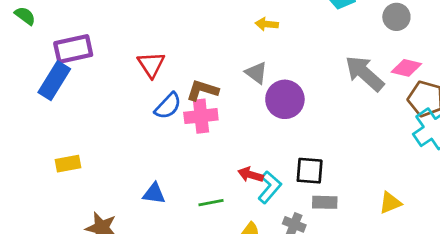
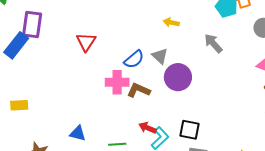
purple rectangle: (73, 49) -> (32, 24), turned -76
gray arrow: (365, 73) -> (213, 43), moved, size x0.7
brown L-shape: (202, 90) -> (139, 90), moved
blue semicircle: (168, 106) -> (134, 59), moved

